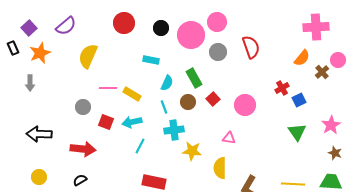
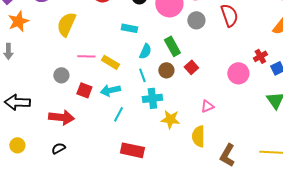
pink circle: (245, 105) -> (238, 73), moved
pink triangle: (229, 138) -> (207, 106), turned -32

